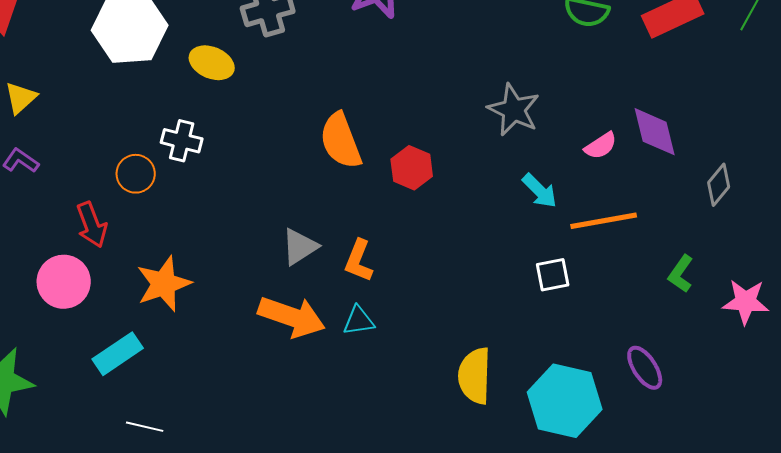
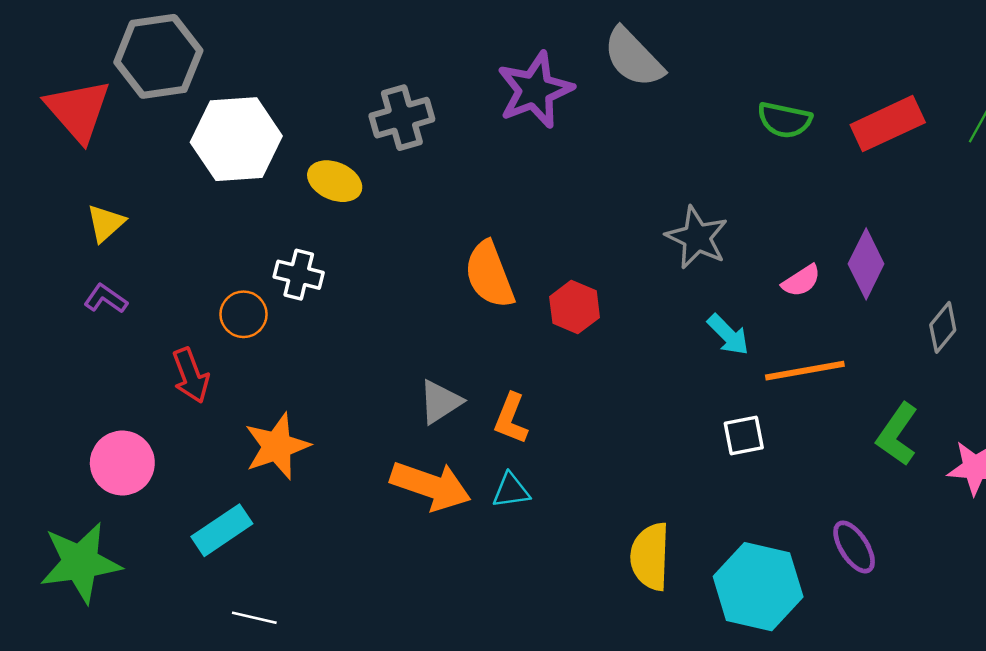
purple diamond: (655, 132) -> (866, 264), turned 40
green L-shape: (681, 274) -> (897, 434), size x1.4
pink circle: (64, 282) -> (122, 463), moved

